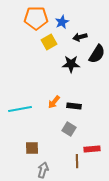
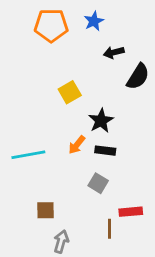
blue star: (62, 22) -> (94, 21), moved
yellow square: (49, 42) -> (70, 92), moved
black star: (71, 64) -> (101, 121), moved, turned -30

